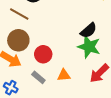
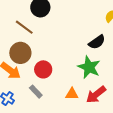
black semicircle: (89, 30) -> (97, 42), moved
orange triangle: (64, 75) -> (72, 94), moved

